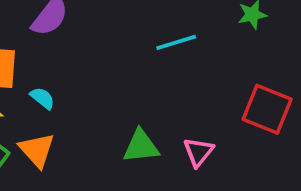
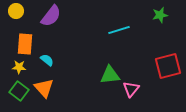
red square: (267, 109) -> (168, 66), turned -36
green triangle: (141, 146) -> (110, 75), moved

